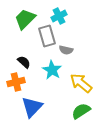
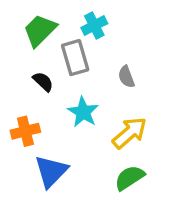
gray semicircle: (66, 50) -> (126, 77), moved, turned 56
black semicircle: (24, 62) -> (43, 82), moved
yellow arrow: (81, 83) -> (130, 133), turned 100

